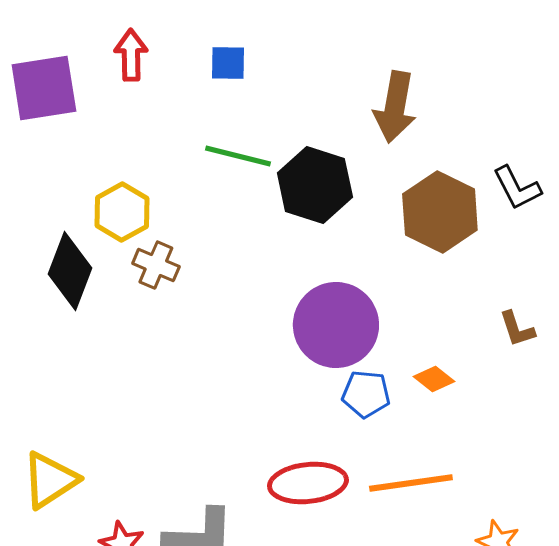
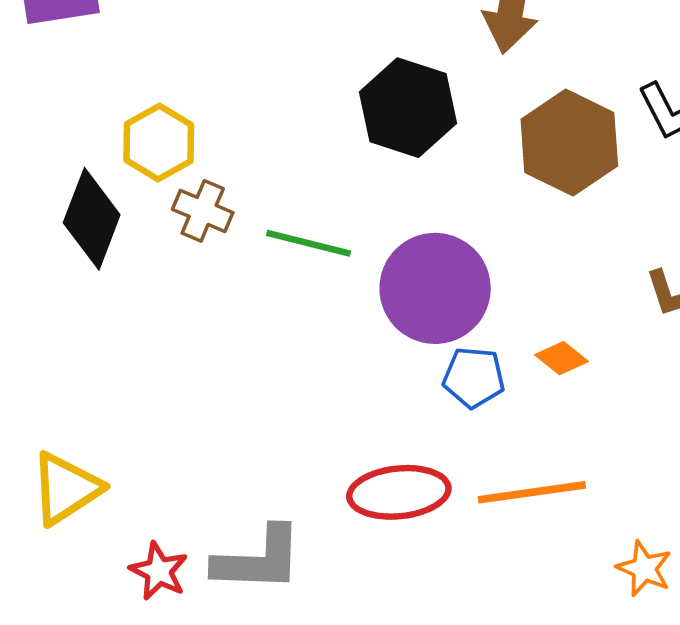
green line: (238, 156) -> (309, 243), moved

